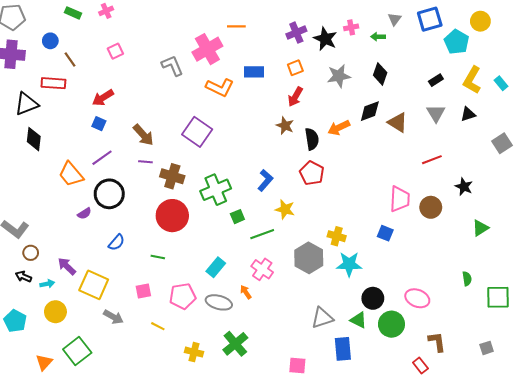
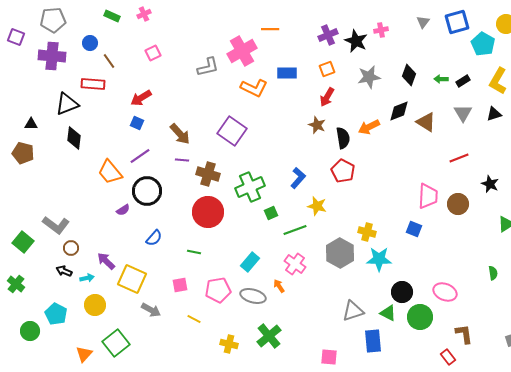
green arrow: (378, 37) -> (441, 79), moved
gray L-shape: (172, 66) -> (208, 67), turned 100

